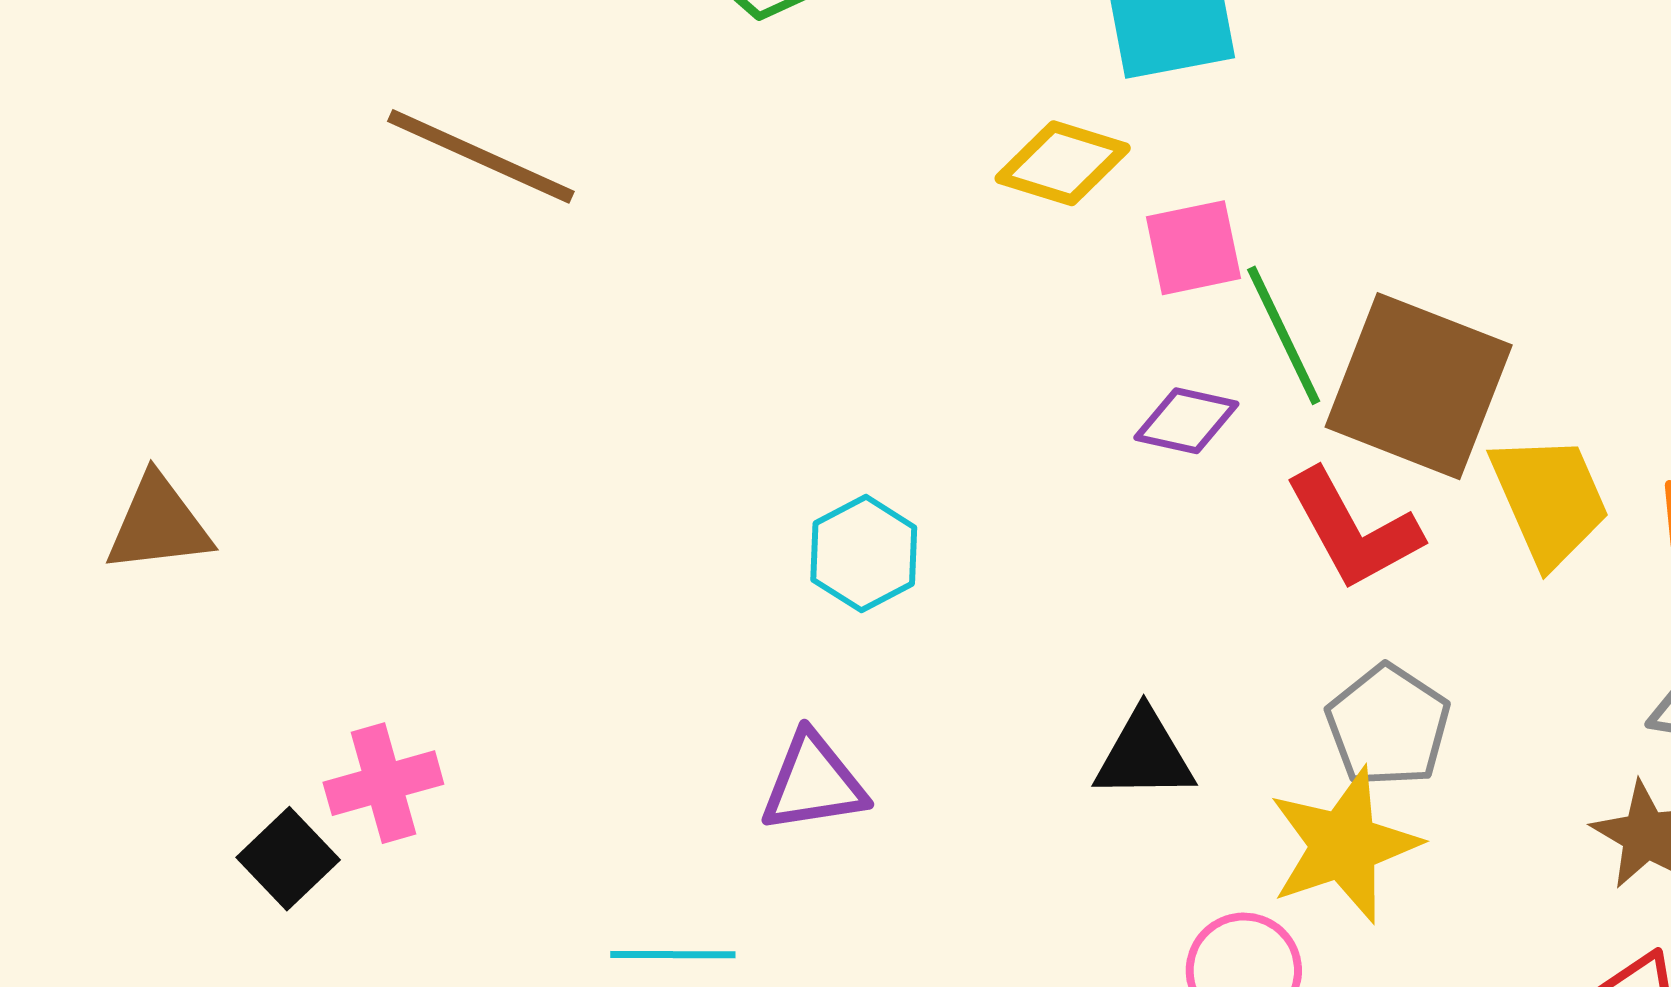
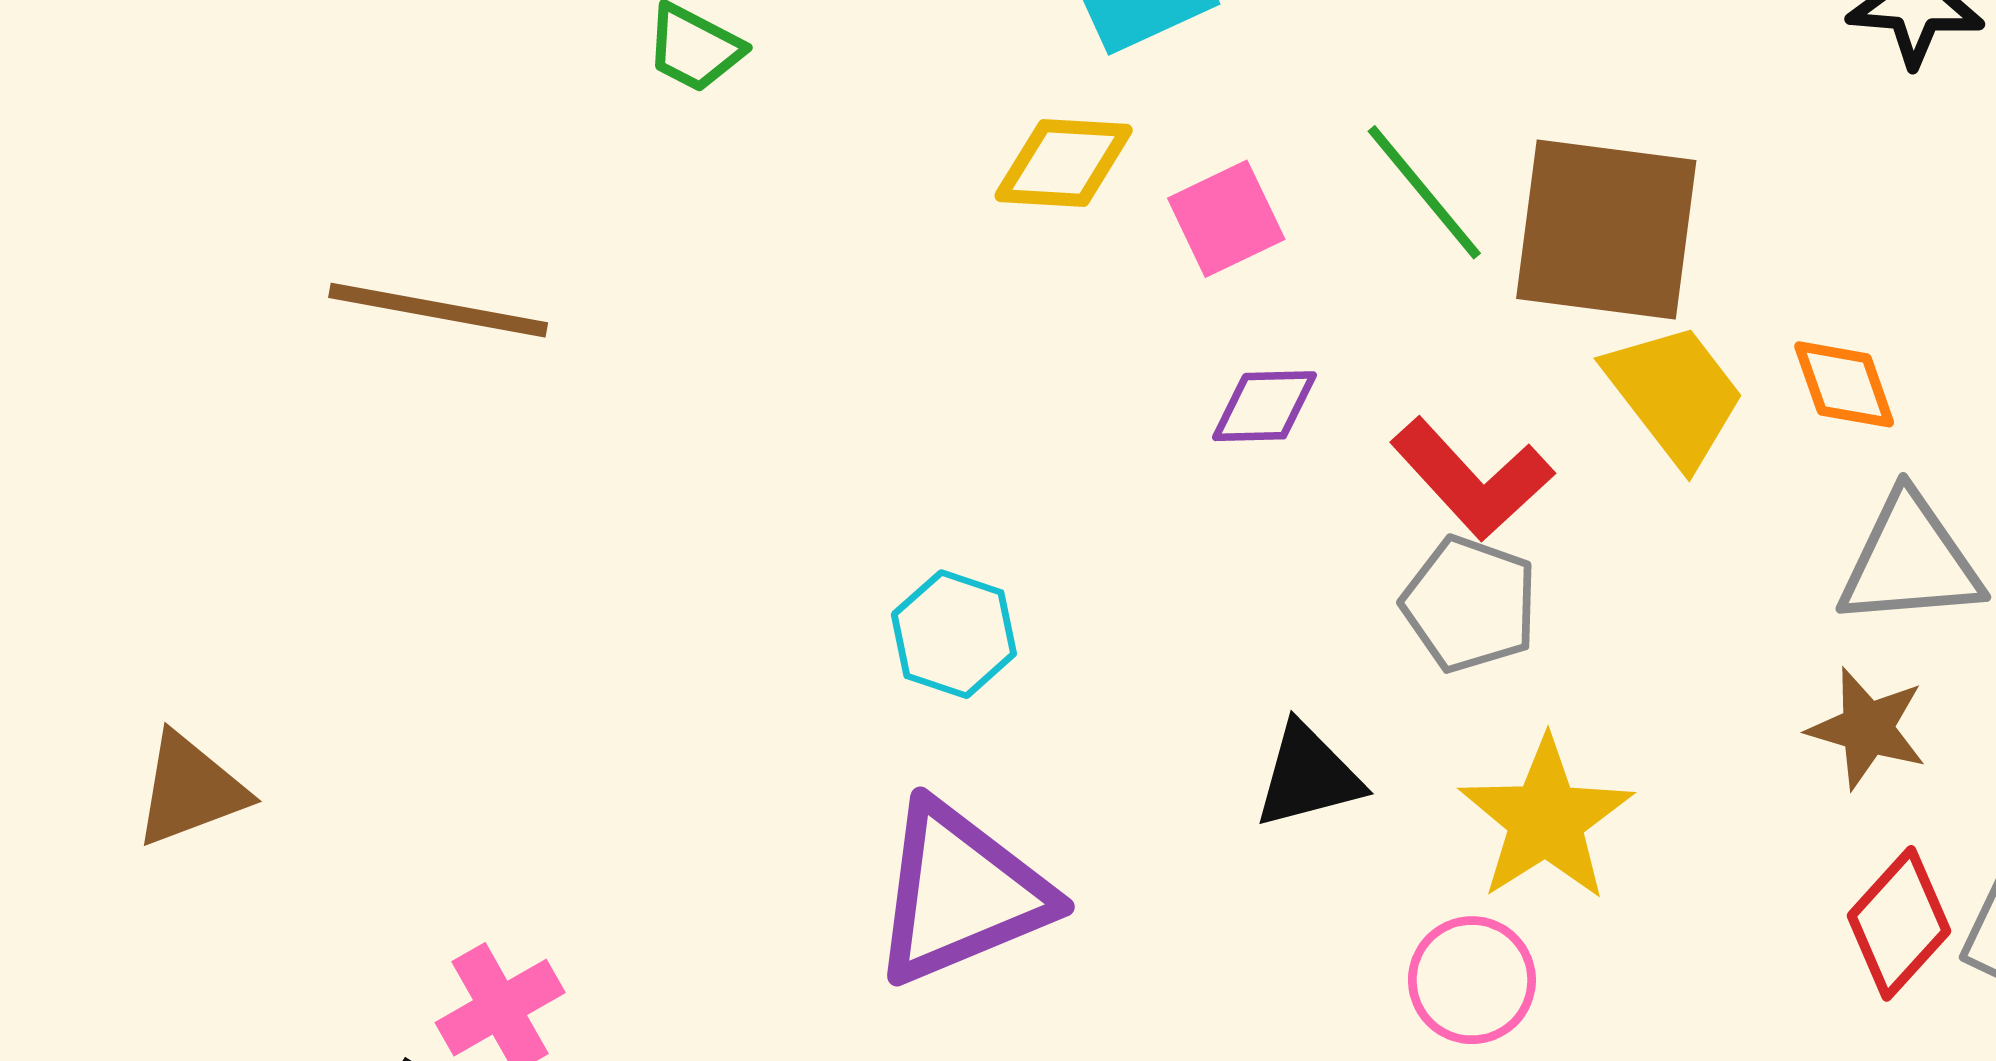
green line: (1284, 335) -> (1424, 192), moved
brown square: (1419, 386) -> (1606, 229), moved
gray pentagon: (1388, 726) -> (1470, 604), moved
purple triangle: (813, 783) -> (961, 893), size x1.6

